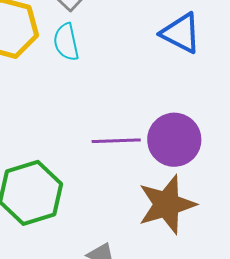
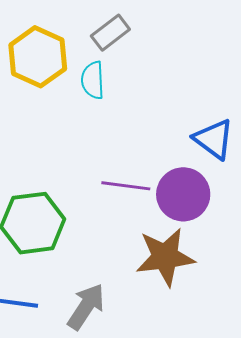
blue triangle: (181, 33) -> (214, 139), moved

